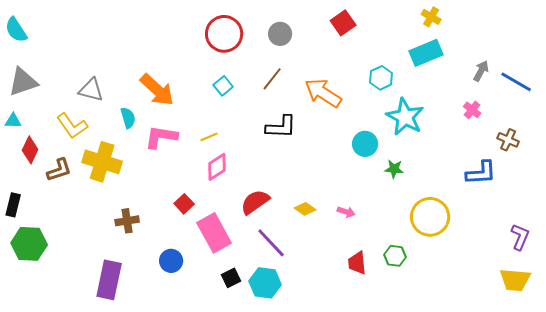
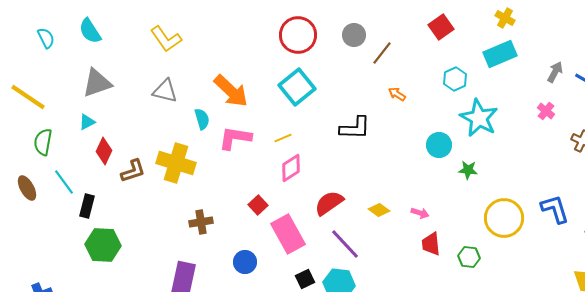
red square: (343, 23) -> (441, 27), moved
brown line: (272, 79) -> (382, 53), moved
cyan square: (223, 86) -> (297, 87), size x1.8
orange arrow: (323, 93) -> (397, 94), size x0.5
cyan triangle: (13, 121) -> (87, 122), turned -30
yellow L-shape: (72, 126) -> (166, 39), moved
blue L-shape: (481, 173) -> (555, 209), moved, turned -104
red trapezoid: (357, 263) -> (431, 244), moved

